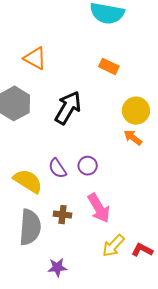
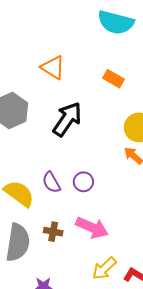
orange triangle: (35, 58) -> (53, 67), moved
pink arrow: (99, 208) -> (92, 228), turned -40

